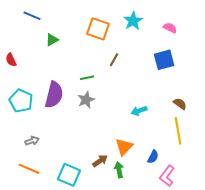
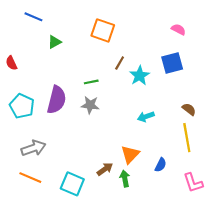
cyan star: (133, 21) -> (140, 76), moved
gray star: (86, 100) -> (90, 105), turned 30
gray arrow: (32, 141) -> (33, 148), size x1.6
pink L-shape: (167, 176) -> (193, 183), moved, turned -55

